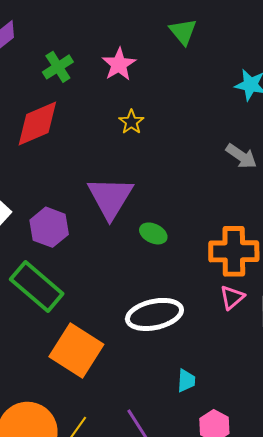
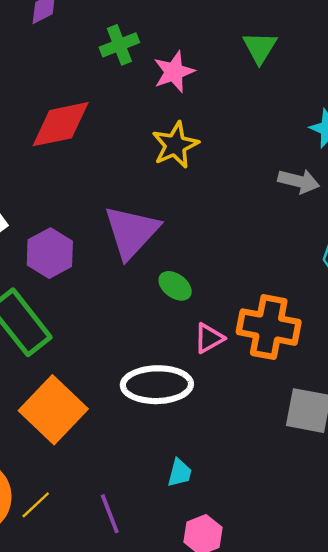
green cross: (58, 67) -> (119, 45), moved
yellow star: (131, 122) -> (175, 145), size x1.5
gray arrow: (241, 156) -> (299, 181), moved, turned -32
pink triangle: (232, 297) -> (209, 338), moved

